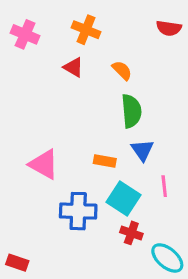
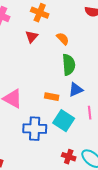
red triangle: (73, 67) -> (32, 37), turned 40
blue triangle: (142, 150) -> (76, 90), turned 42
red cross: (131, 233) -> (69, 157), moved

